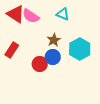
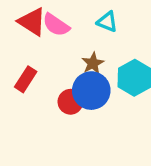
blue circle: (53, 57) -> (91, 91), size x1.5

